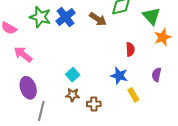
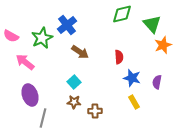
green star: (40, 17) -> (42, 38), moved, turned 30
brown arrow: (98, 19) -> (80, 52), moved
red semicircle: (130, 49) -> (119, 57), moved
blue star: (119, 76) -> (132, 78), moved

